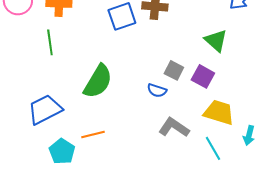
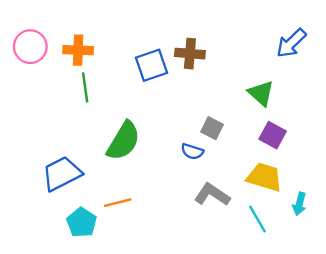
green line: (50, 42) -> (85, 87), moved
purple square: (203, 76) -> (273, 135), moved

